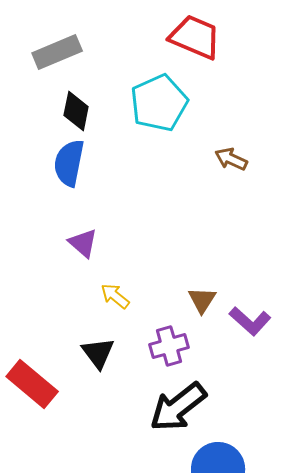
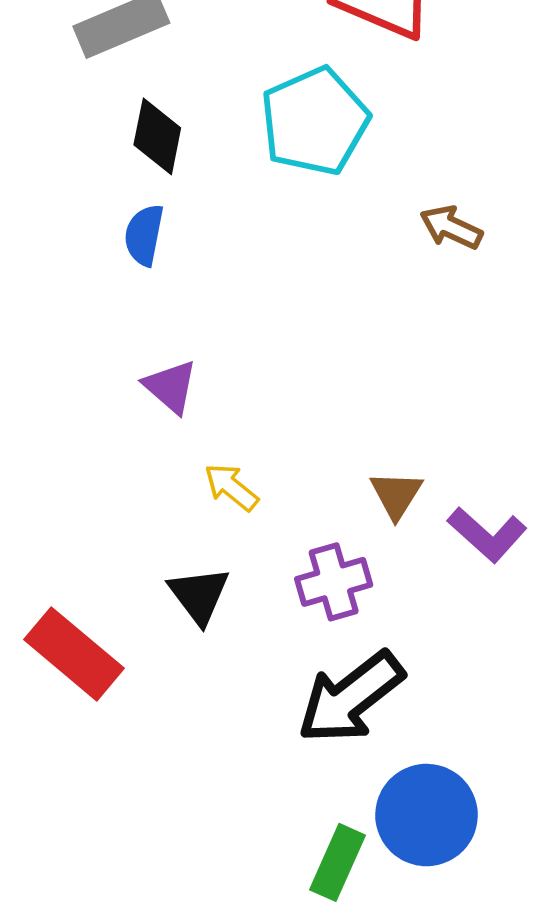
blue semicircle: (69, 163) -> (144, 235), size x0.7

